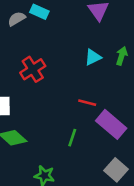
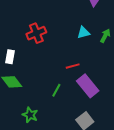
red line: (87, 103) -> (73, 66), turned -40

